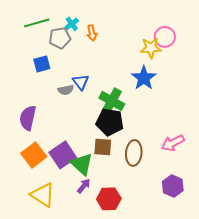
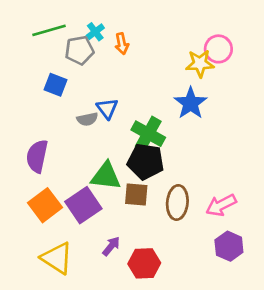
blue square: (42, 64) -> (56, 85), turned 36
pink arrow: (173, 143) -> (221, 205), moved
green triangle: (82, 164) -> (106, 176), moved, turned -35

